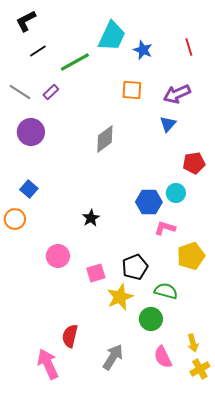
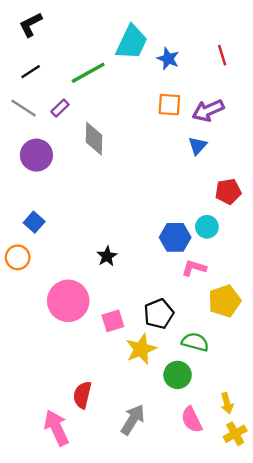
black line: (38, 51) -> (31, 72), moved
orange square: (132, 90) -> (169, 105), moved
gray diamond: (105, 139) -> (94, 139), moved, turned -52
pink circle: (58, 256) -> (68, 301), size x1.5

